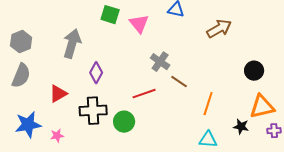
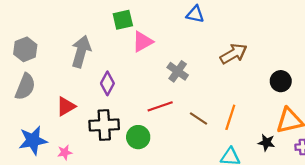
green square: (110, 15) -> (123, 20), turned -30
pink triangle: (139, 24) -> (143, 42), moved, turned 40
brown arrow: (219, 29) -> (234, 54), moved
brown line: (179, 82) -> (198, 118), moved

